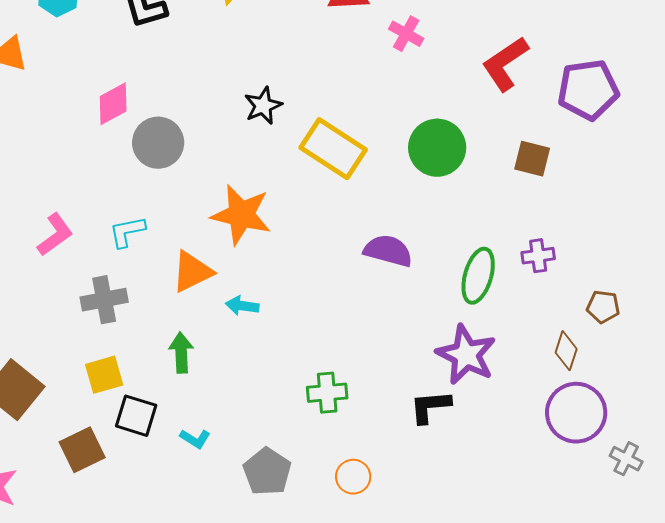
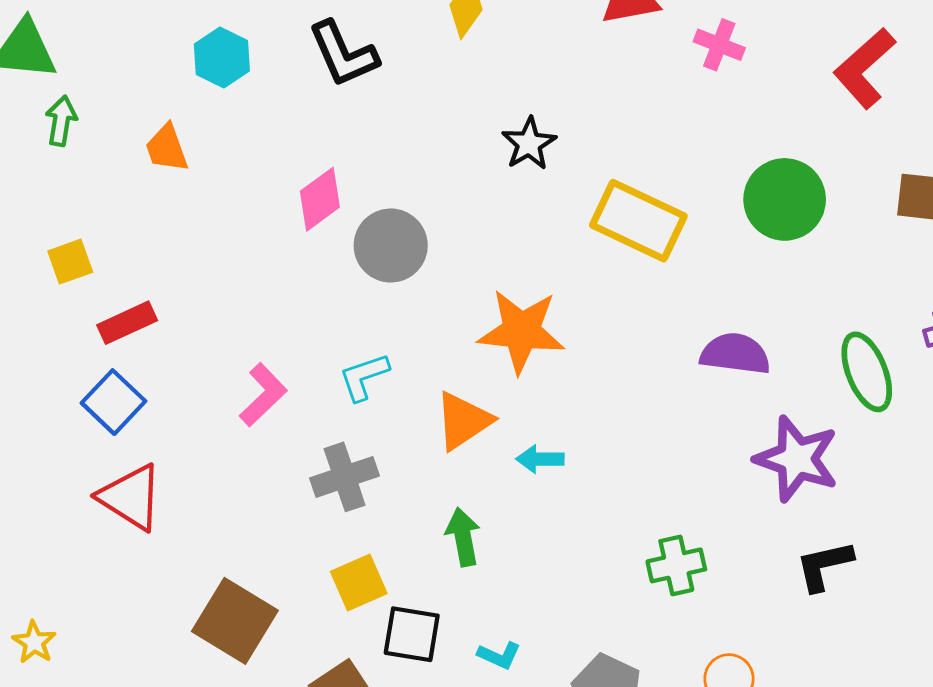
black star: (263, 106) -> (529, 144), moved
green ellipse: (478, 276) -> (867, 372), turned -30
purple star: (466, 355) -> (797, 459), moved

